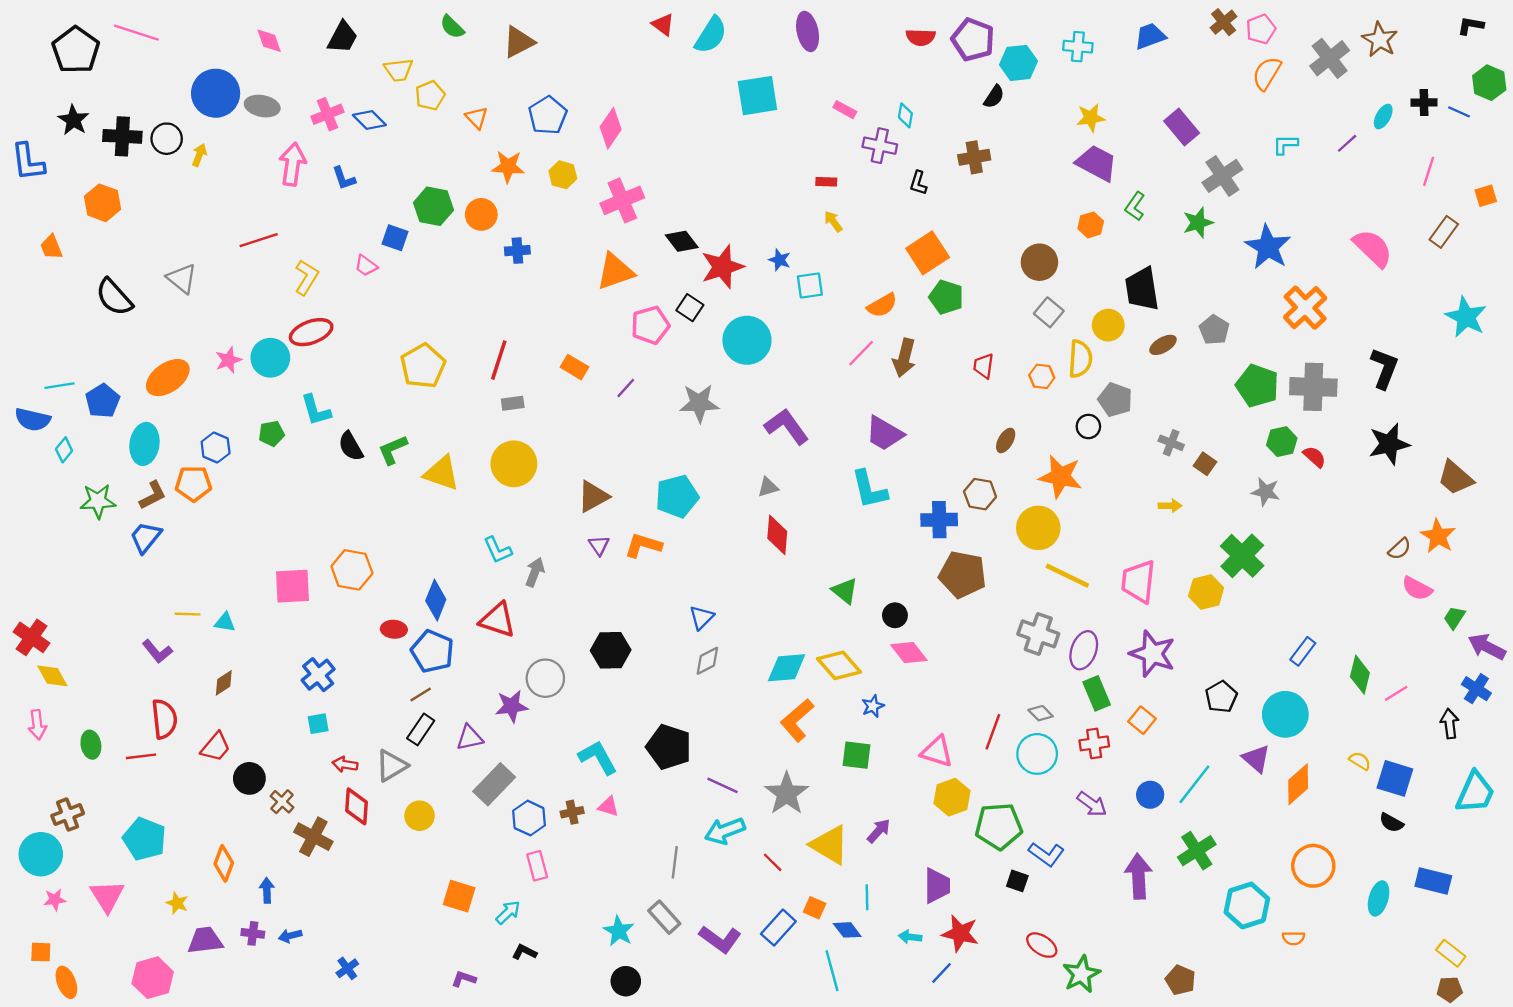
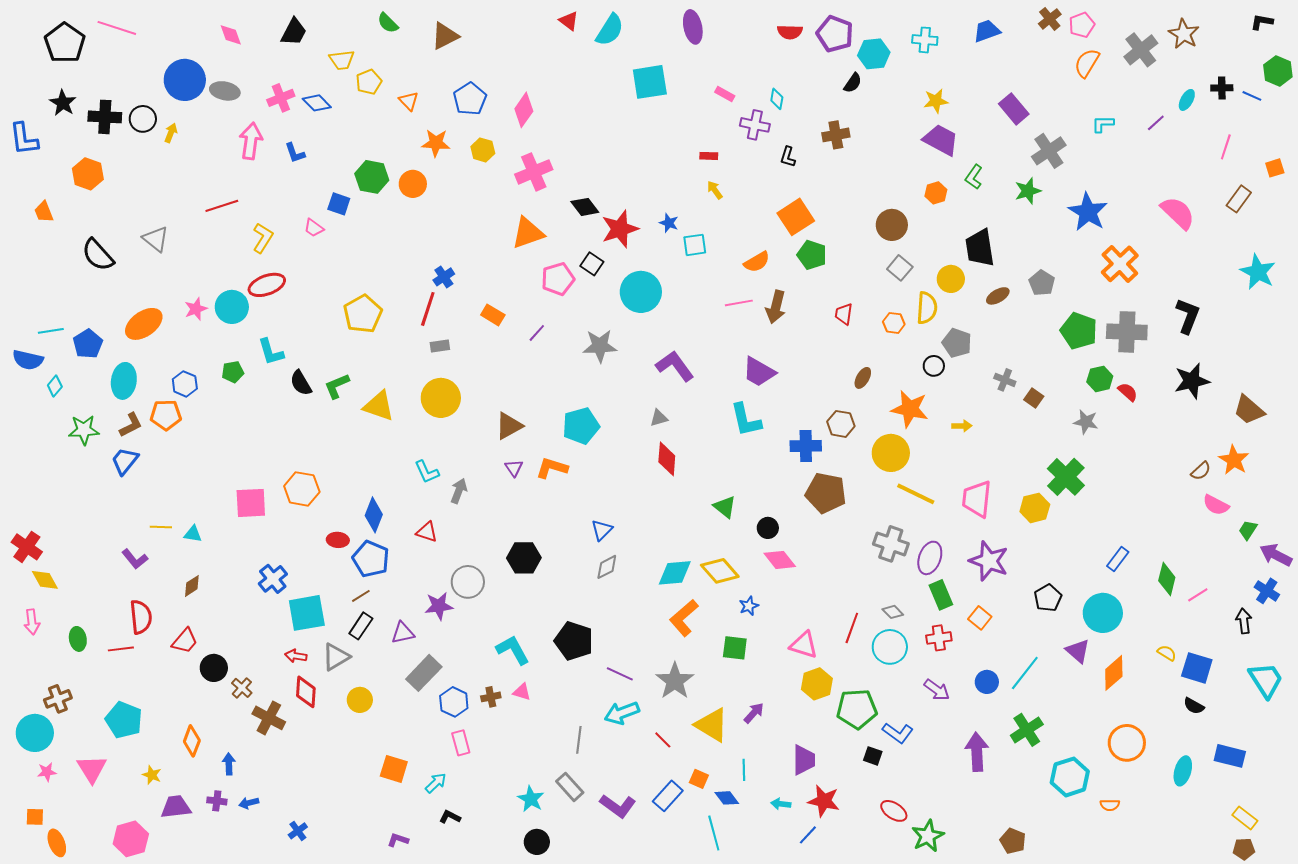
blue cross: (517, 251) -> (444, 277), moved, turned -30
pink line: (861, 353) -> (739, 303), turned 36
yellow arrow: (1170, 506) -> (962, 426), moved
red triangle: (498, 620) -> (427, 532), size x0.7
cyan square: (318, 724) -> (307, 613), moved, size x2.0
cyan trapezoid: (1475, 792) -> (1266, 680), turned -57

